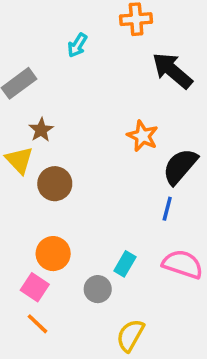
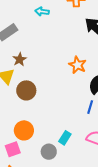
cyan arrow: (77, 45) -> (42, 12), turned 64
pink square: (35, 287) -> (13, 149), turned 35

